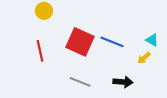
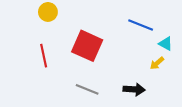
blue line: (112, 42) -> (141, 25), moved

